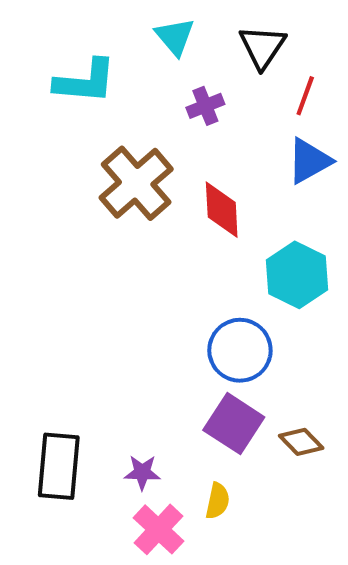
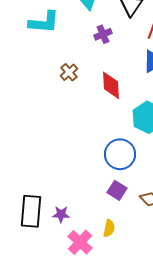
brown cross: (136, 183) -> (69, 72), size x0.5
purple square: (234, 424) -> (117, 190), size x0.7
purple star: (142, 472) -> (61, 214), moved

